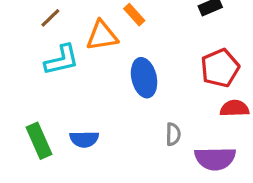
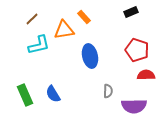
red pentagon: (220, 68) -> (137, 50), turned -30
blue semicircle: (84, 139) -> (53, 94), turned 60

